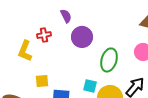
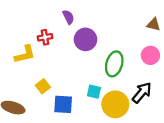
yellow L-shape: (25, 51) -> (25, 54), turned -125
yellow square: (42, 81) -> (43, 86), turned -32

